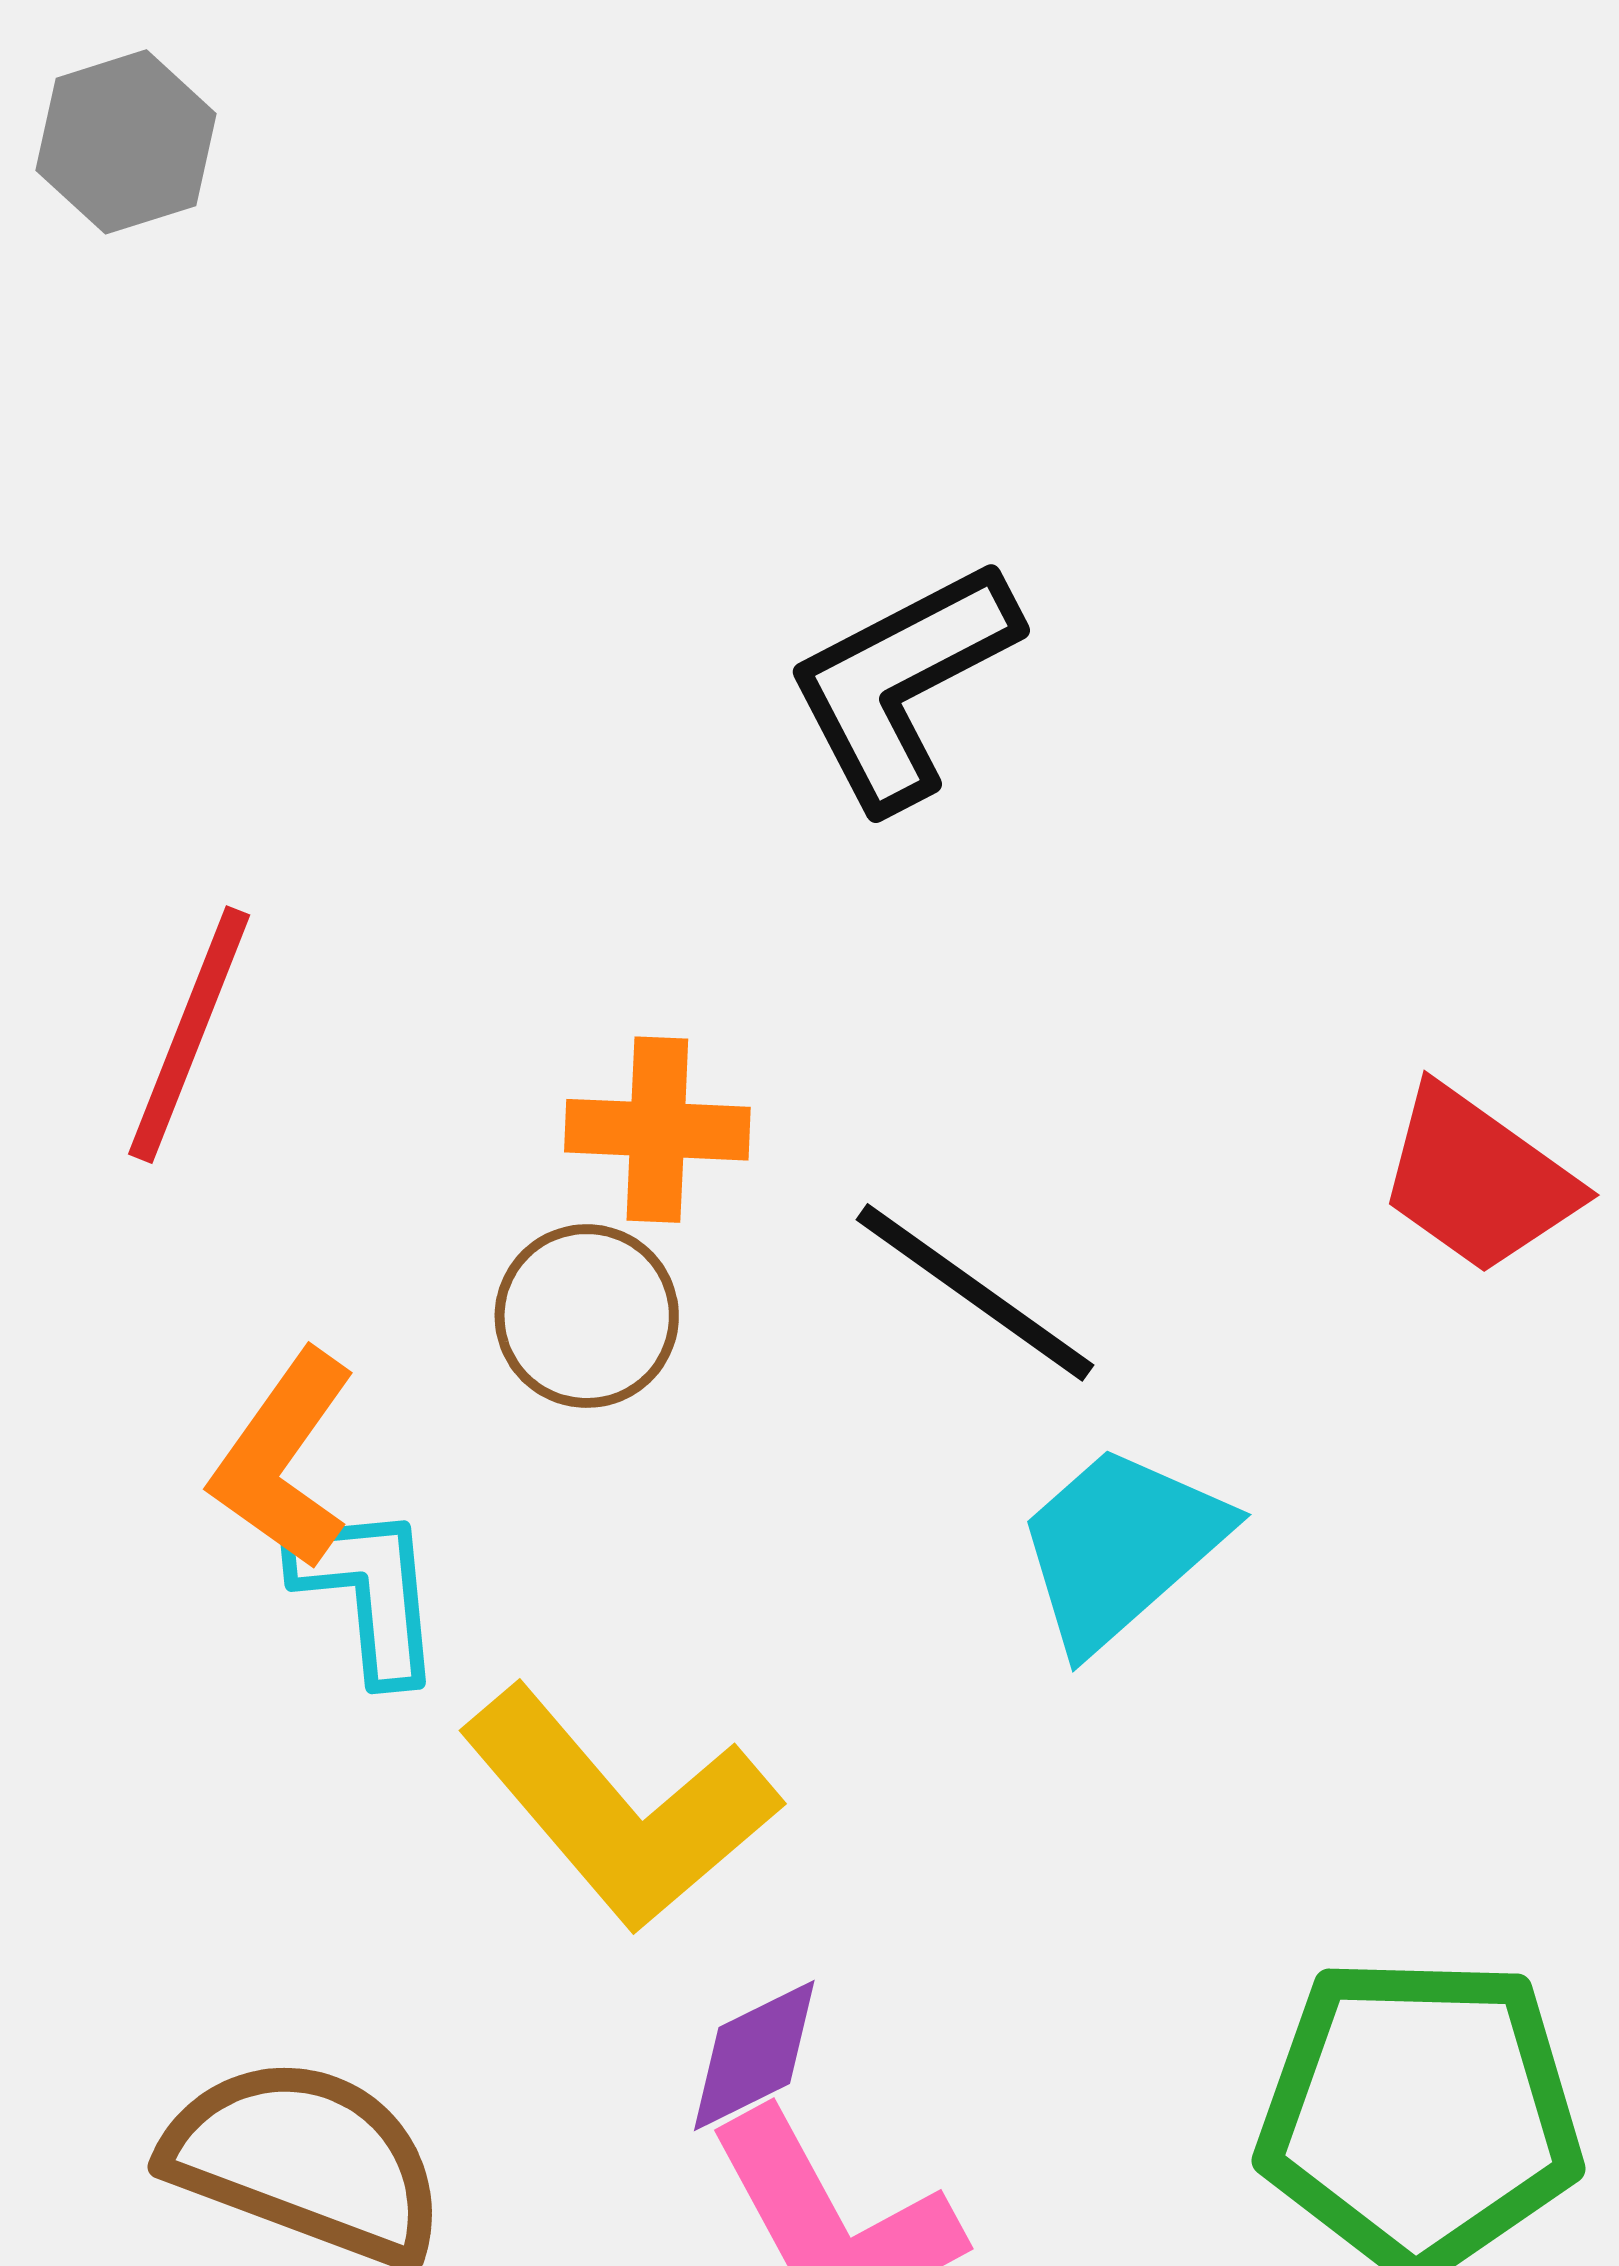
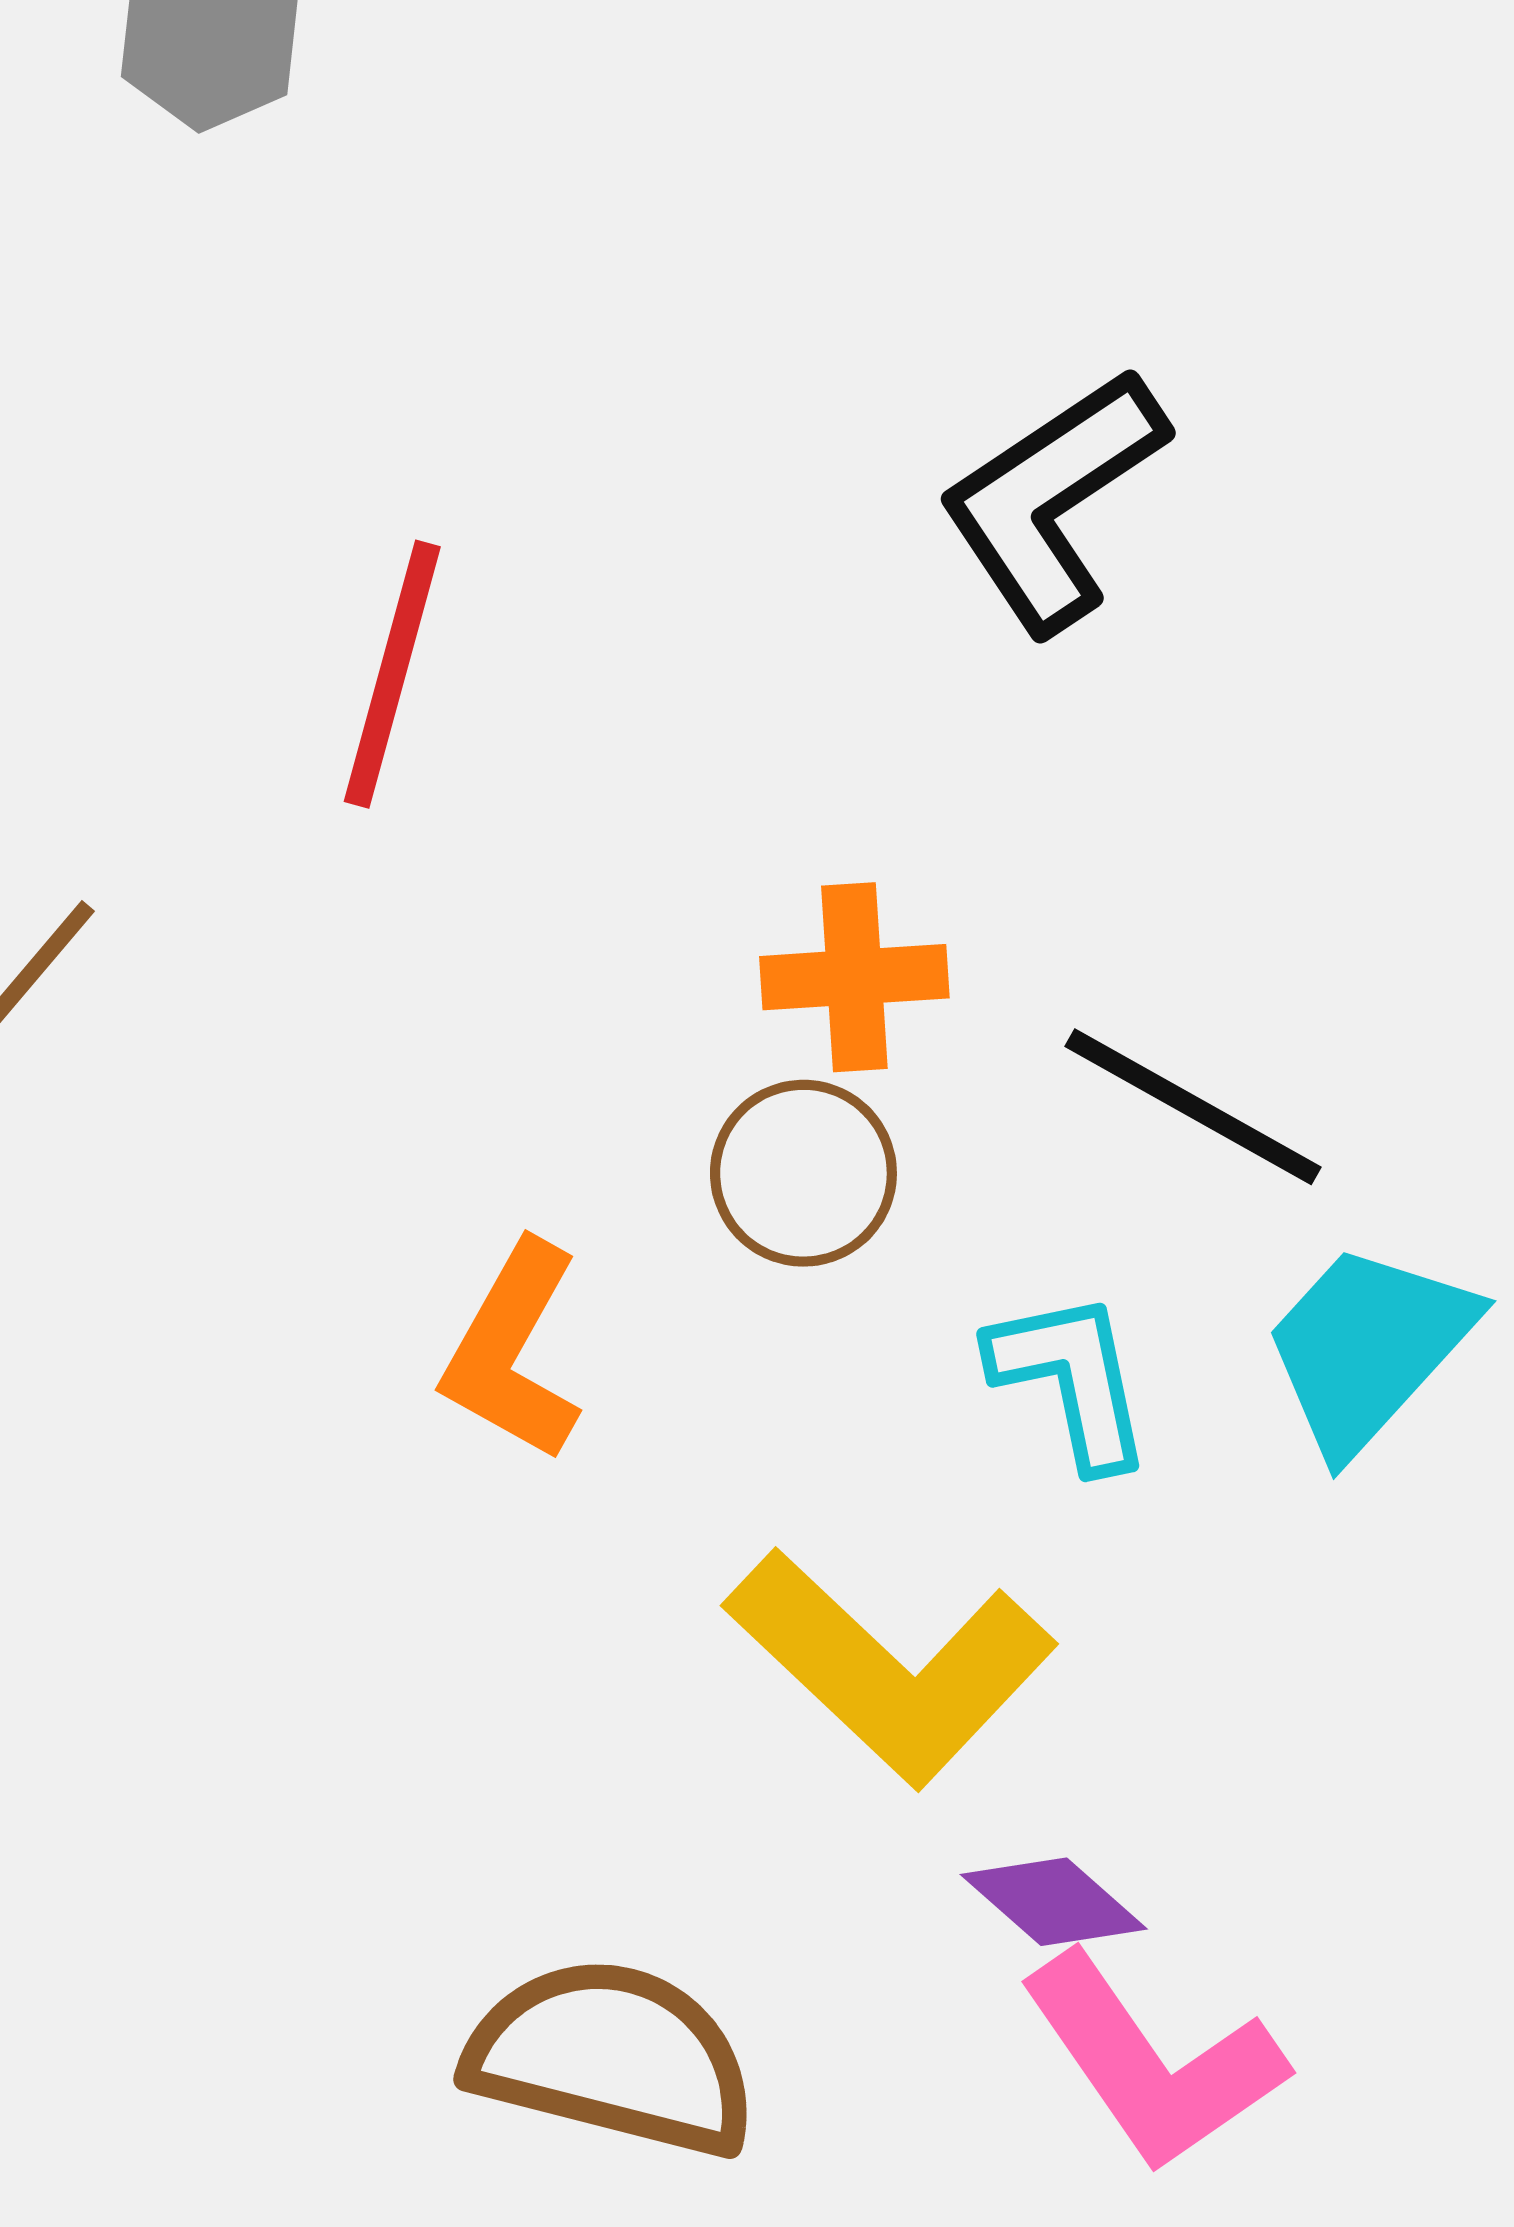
red line: (189, 1035) -> (392, 674), moved
cyan L-shape: (368, 1592) -> (1071, 1379), moved
purple diamond: (754, 2056) -> (1054, 1902), turned 74

